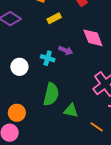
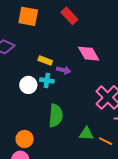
yellow rectangle: (54, 18) -> (45, 60), moved, turned 56
white circle: (19, 67) -> (28, 85), moved
green triangle: (71, 111) -> (86, 134), moved

